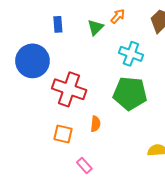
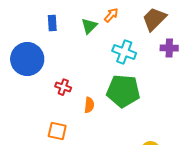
red cross: (69, 89) -> (63, 87), size x0.5
orange semicircle: (95, 124) -> (89, 105), moved

